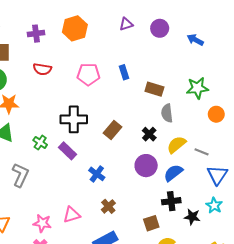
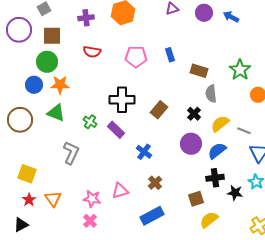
blue arrow: (195, 40) -> (231, 17), moved
green star: (197, 88) -> (240, 70), turned -30

